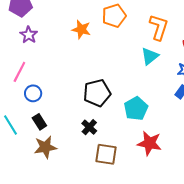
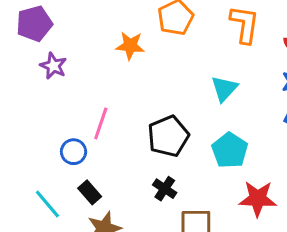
cyan triangle: (150, 56) -> (224, 89), moved
pink line: (19, 72) -> (101, 123), moved

